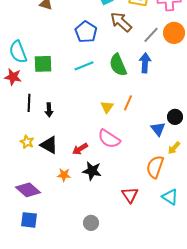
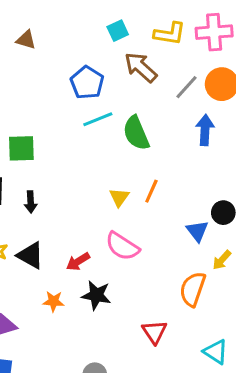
blue arrow: (145, 63) -> (205, 130), moved
green square: (43, 64) -> (21, 148), moved
cyan line: (84, 66) -> (98, 119), moved
cyan triangle: (170, 197) -> (216, 352), moved

